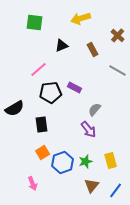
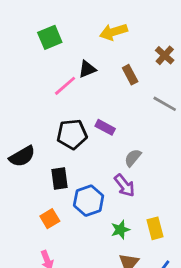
green square: (35, 22) -> (50, 37), turned -30
pink line: (39, 69) -> (65, 86), moved
orange square: (43, 152) -> (50, 219), moved
blue hexagon: (63, 162) -> (89, 201), moved

